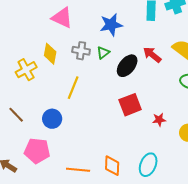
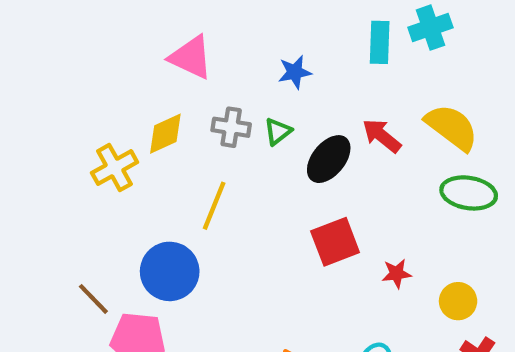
blue star: (111, 25) -> (295, 72), size x0.7
yellow diamond: (50, 54) -> (165, 134), turned 55
brown line: (16, 115) -> (93, 299), moved
blue circle: (52, 119) -> (170, 271), size x1.4

